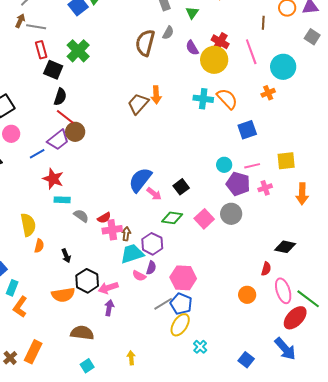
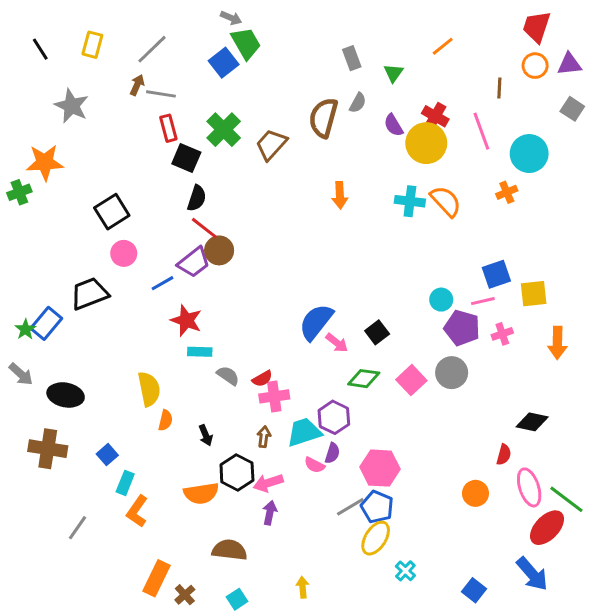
brown trapezoid: (138, 104) -> (271, 145), moved
blue square: (247, 130) -> (496, 274), moved
brown arrow: (126, 234) -> (264, 437), moved
brown cross: (10, 358) -> (185, 595), moved

